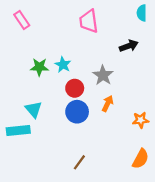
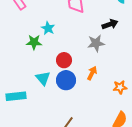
cyan star: (63, 65) -> (48, 28), moved
gray star: (103, 75) -> (96, 43), moved, turned 30
cyan triangle: (34, 109) -> (43, 78), moved

